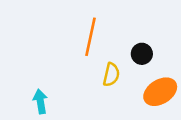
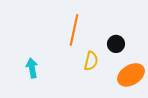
cyan arrow: (40, 101) -> (32, 68), moved

